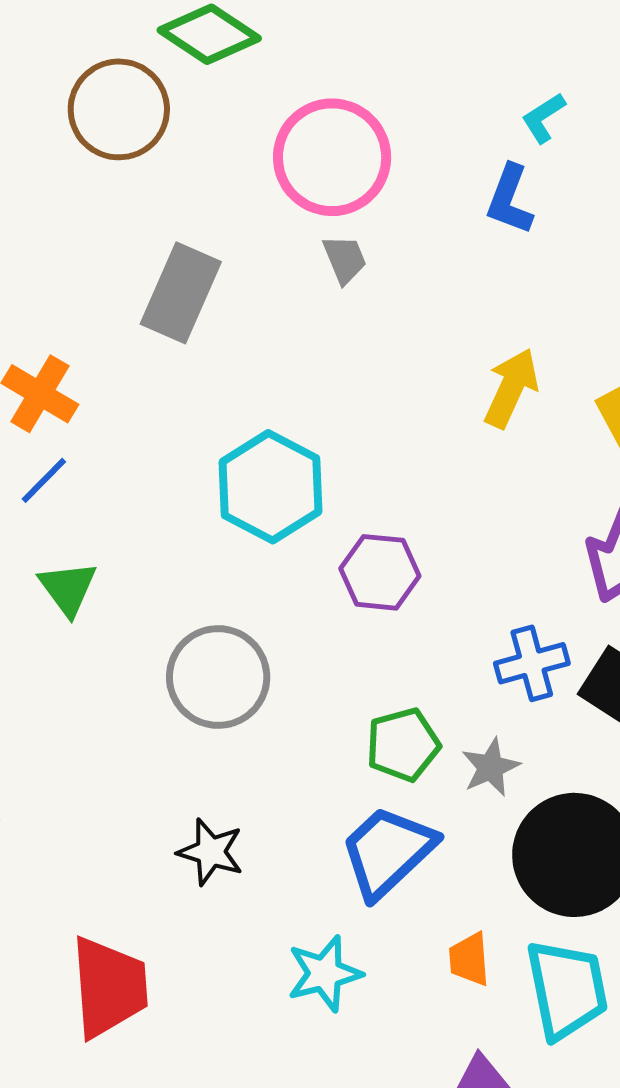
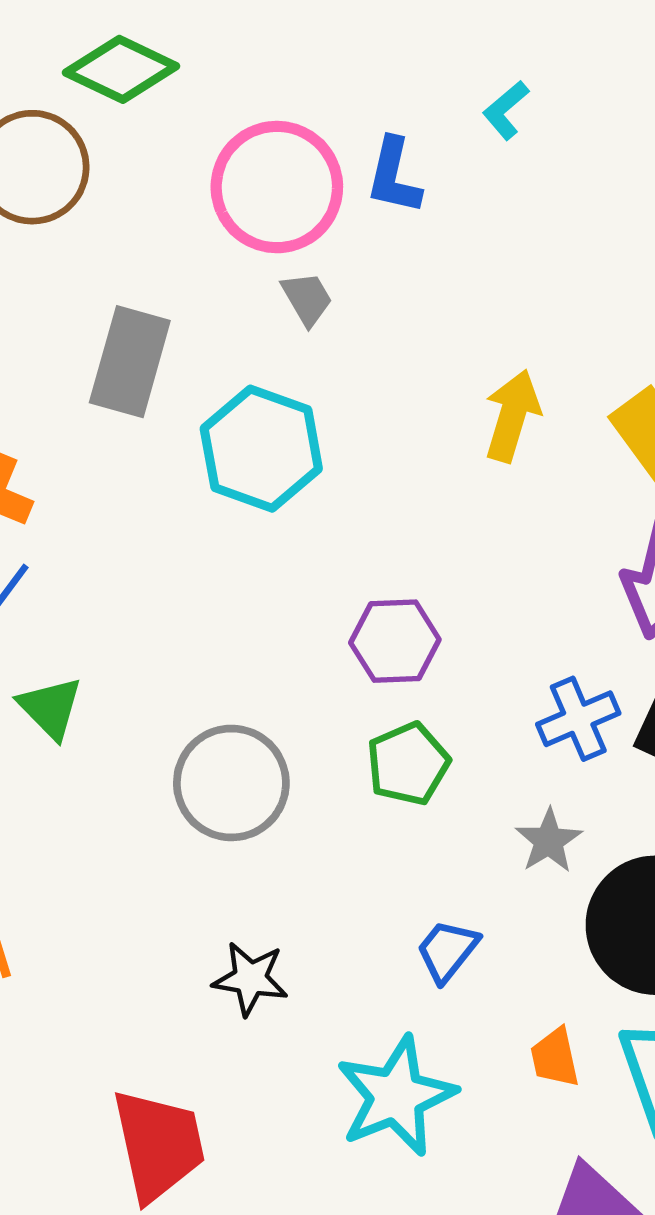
blue L-shape: (510, 200) -> (394, 176), moved
cyan hexagon: (270, 487) -> (261, 449), moved
green pentagon: (403, 745) -> (408, 764), moved
blue trapezoid: (388, 852) -> (447, 951), size x0.6
cyan star: (324, 974) -> (396, 1096), size x1.4

